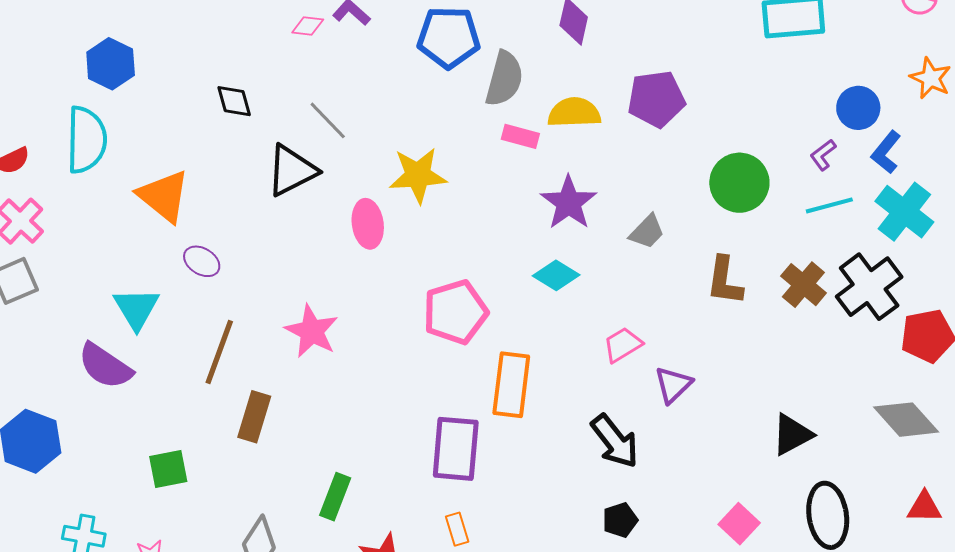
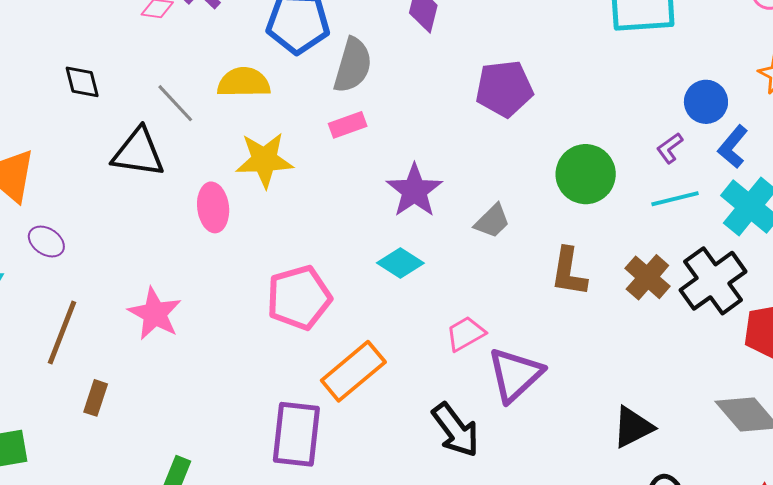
yellow semicircle: (574, 113) -> (244, 82), moved
pink rectangle: (520, 136) -> (348, 125), moved, turned -36
black triangle: (292, 170) -> (138, 152), turned 34
orange rectangle: (511, 385) -> (353, 371), turned 42
purple triangle: (673, 385) -> (515, 375), size x1.5
brown rectangle: (254, 417) -> (96, 398), size x0.7

